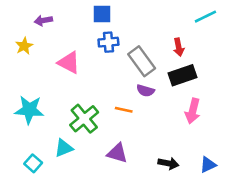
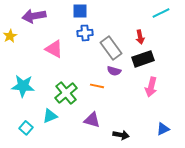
purple arrow: (43, 20) -> (34, 16), size x1.6
yellow star: (24, 46) -> (10, 36), moved
black arrow: (168, 163) -> (121, 135), moved

